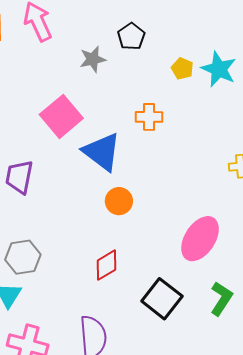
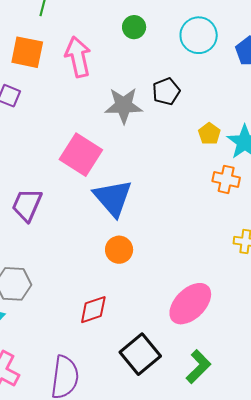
gray star: (93, 59) -> (124, 105), size x1.4
pink square: (61, 116) -> (81, 155), turned -30
orange cross: (149, 117) -> (226, 179), moved

